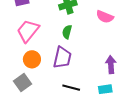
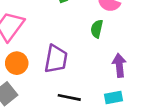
green semicircle: (67, 32) -> (97, 29), moved

